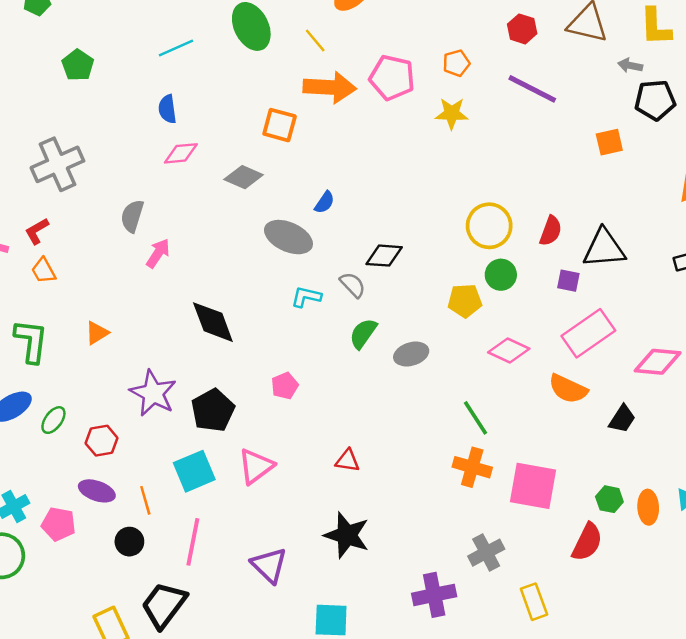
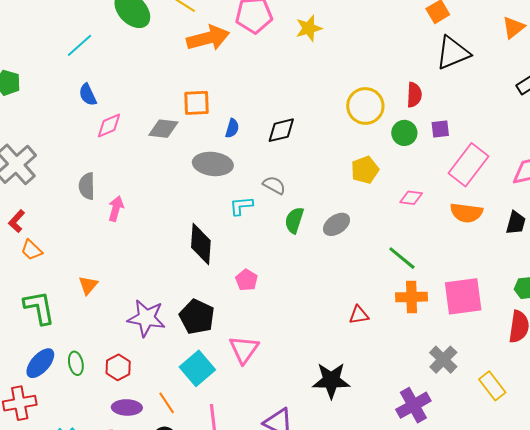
orange square: (280, 125) -> (197, 103), moved
black triangle: (604, 248) -> (453, 53), moved
black diamond: (384, 256) -> (281, 130), moved
green circle: (501, 275) -> (404, 133), moved
black diamond: (213, 322) -> (201, 244), moved, turned 42
pink diamond: (509, 350) -> (411, 198), size x0.7
green ellipse: (53, 420) -> (76, 363), turned -30
red triangle: (347, 461) -> (359, 315), moved

